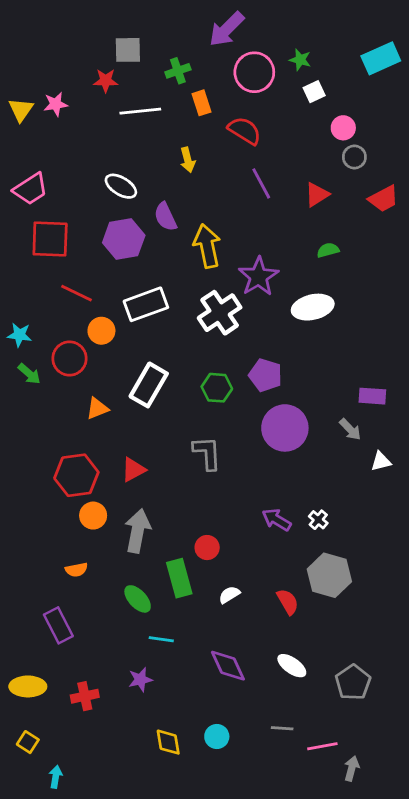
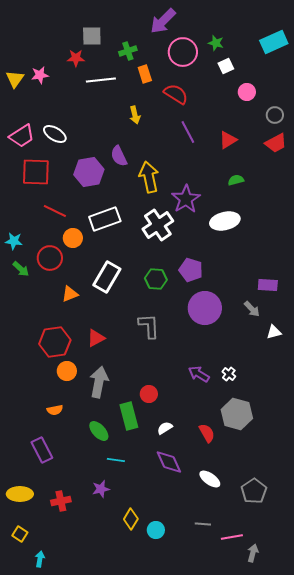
gray circle: (354, 157) -> (275, 115), moved
white ellipse: (121, 186) -> (55, 134), moved
purple diamond: (228, 666) -> (169, 462), moved
yellow diamond: (168, 742) -> (131, 519), moved, turned 40

